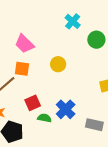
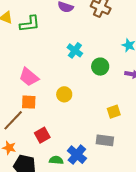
blue cross: (66, 109) -> (77, 155), moved
green semicircle: (44, 118) -> (56, 160), moved
gray rectangle: (94, 125) -> (105, 140), moved

